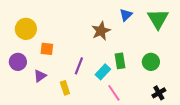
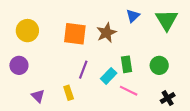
orange square: (47, 49) -> (75, 34), moved, size x1.6
purple triangle: (40, 76) -> (38, 96), moved, turned -40
pink line: (114, 93) -> (129, 91), moved, turned -30

